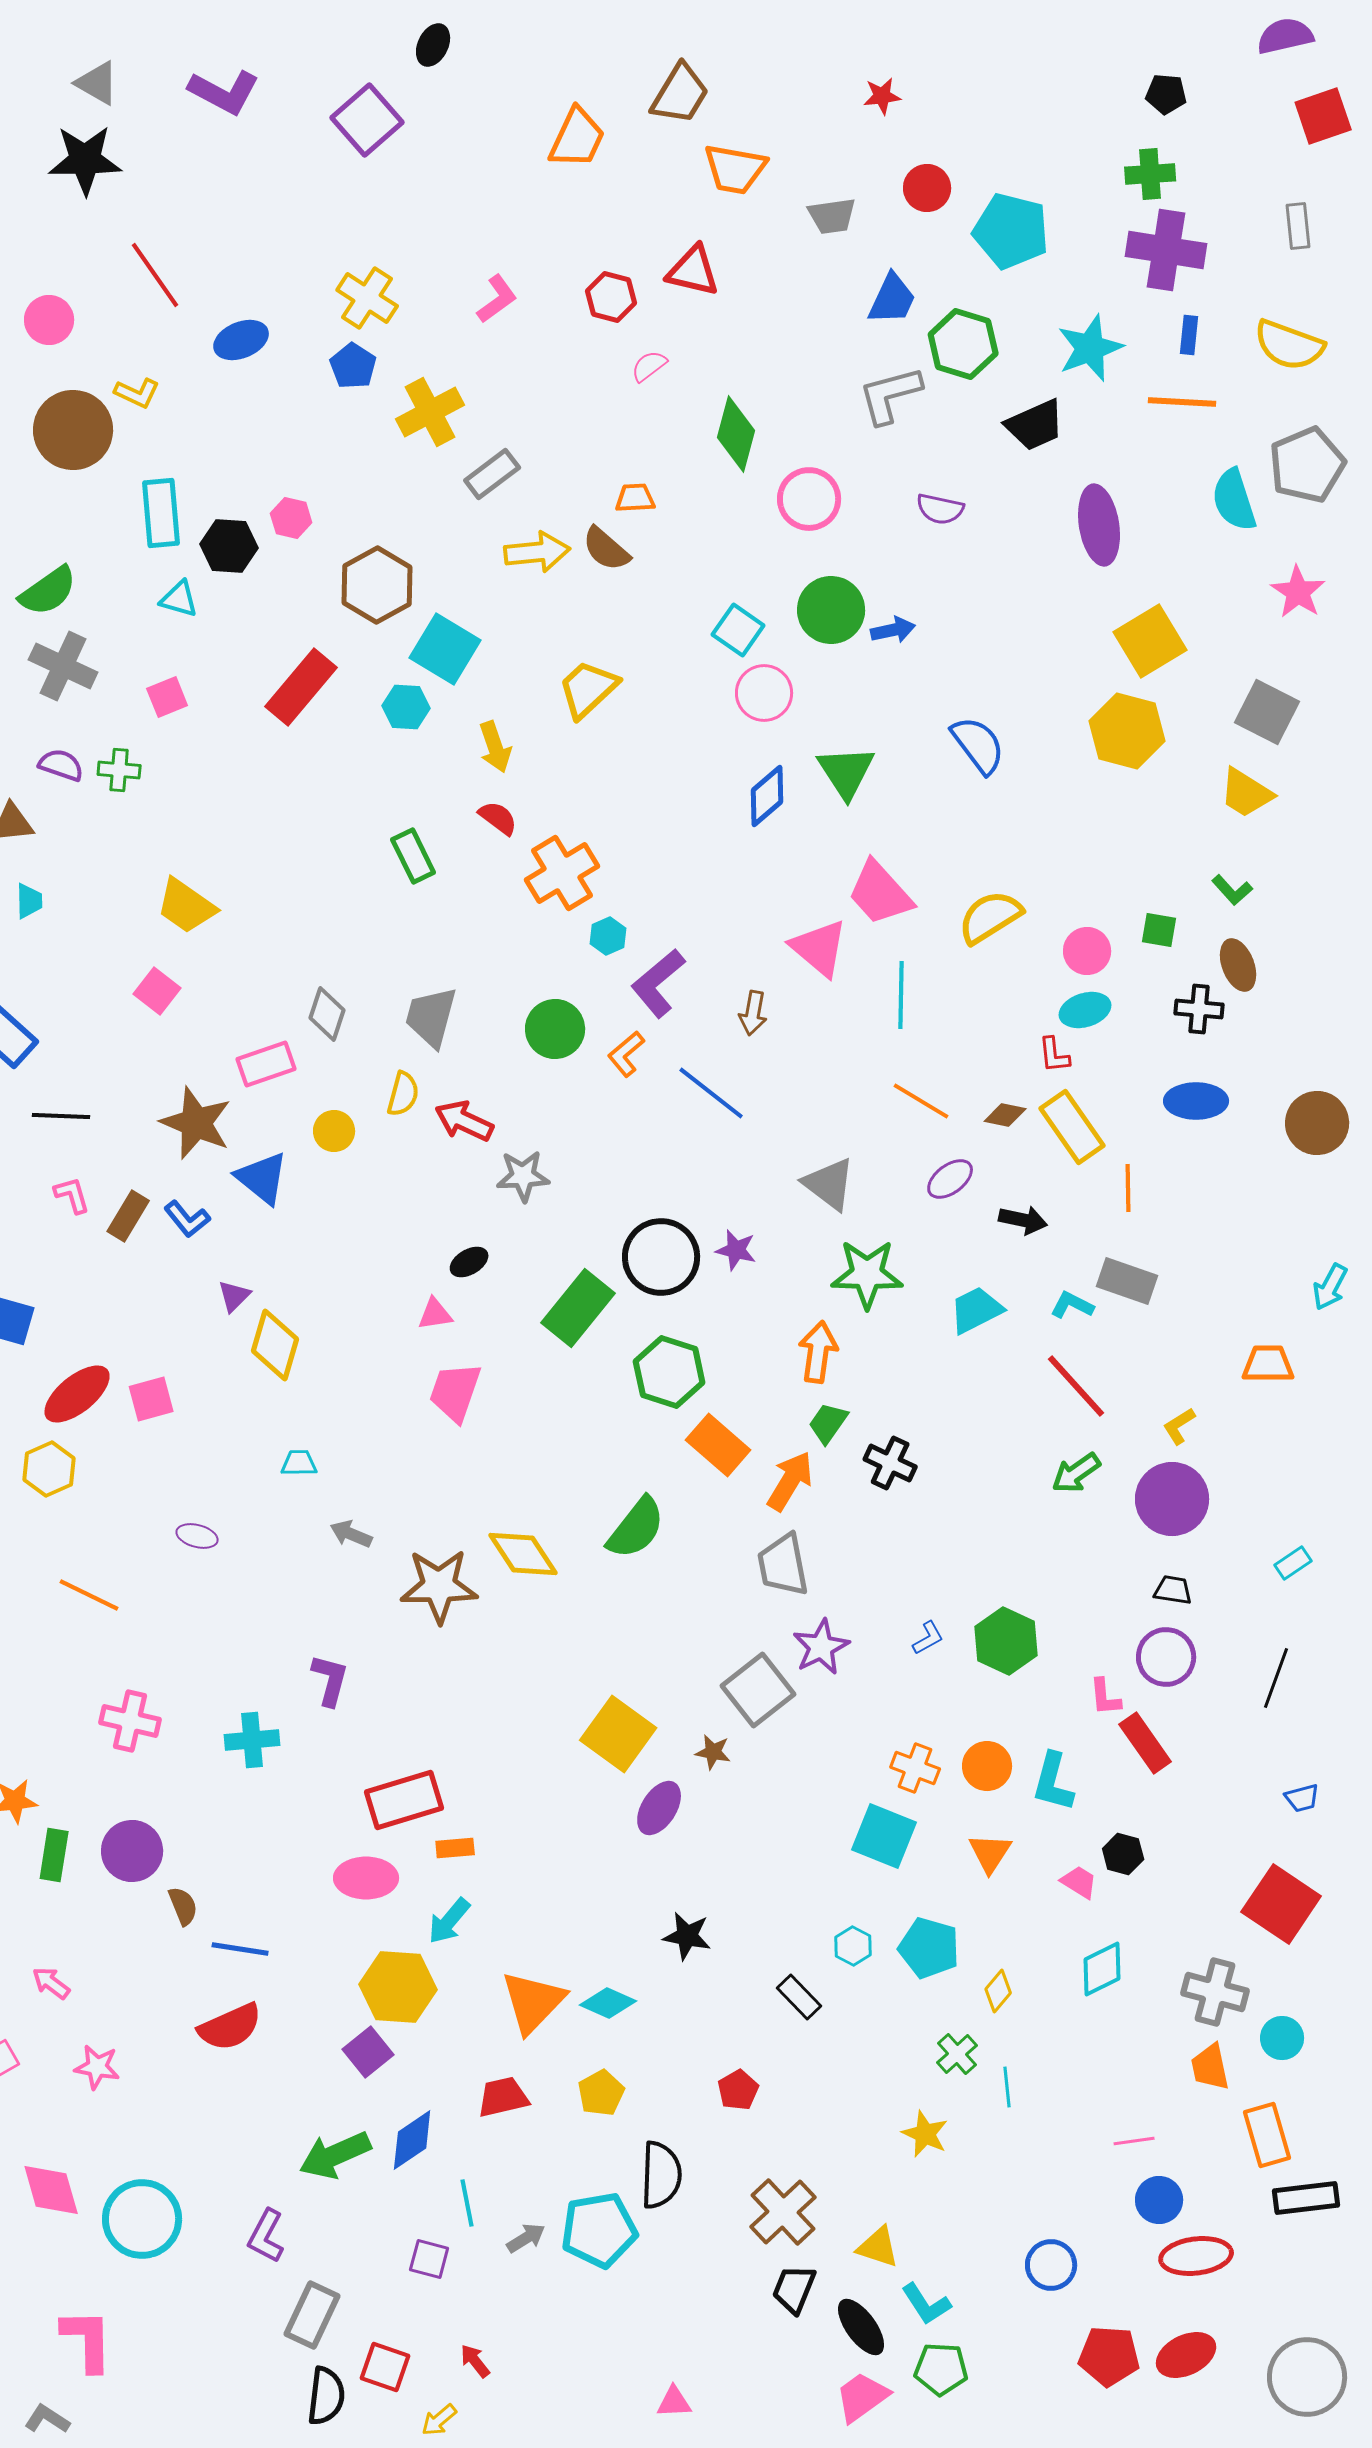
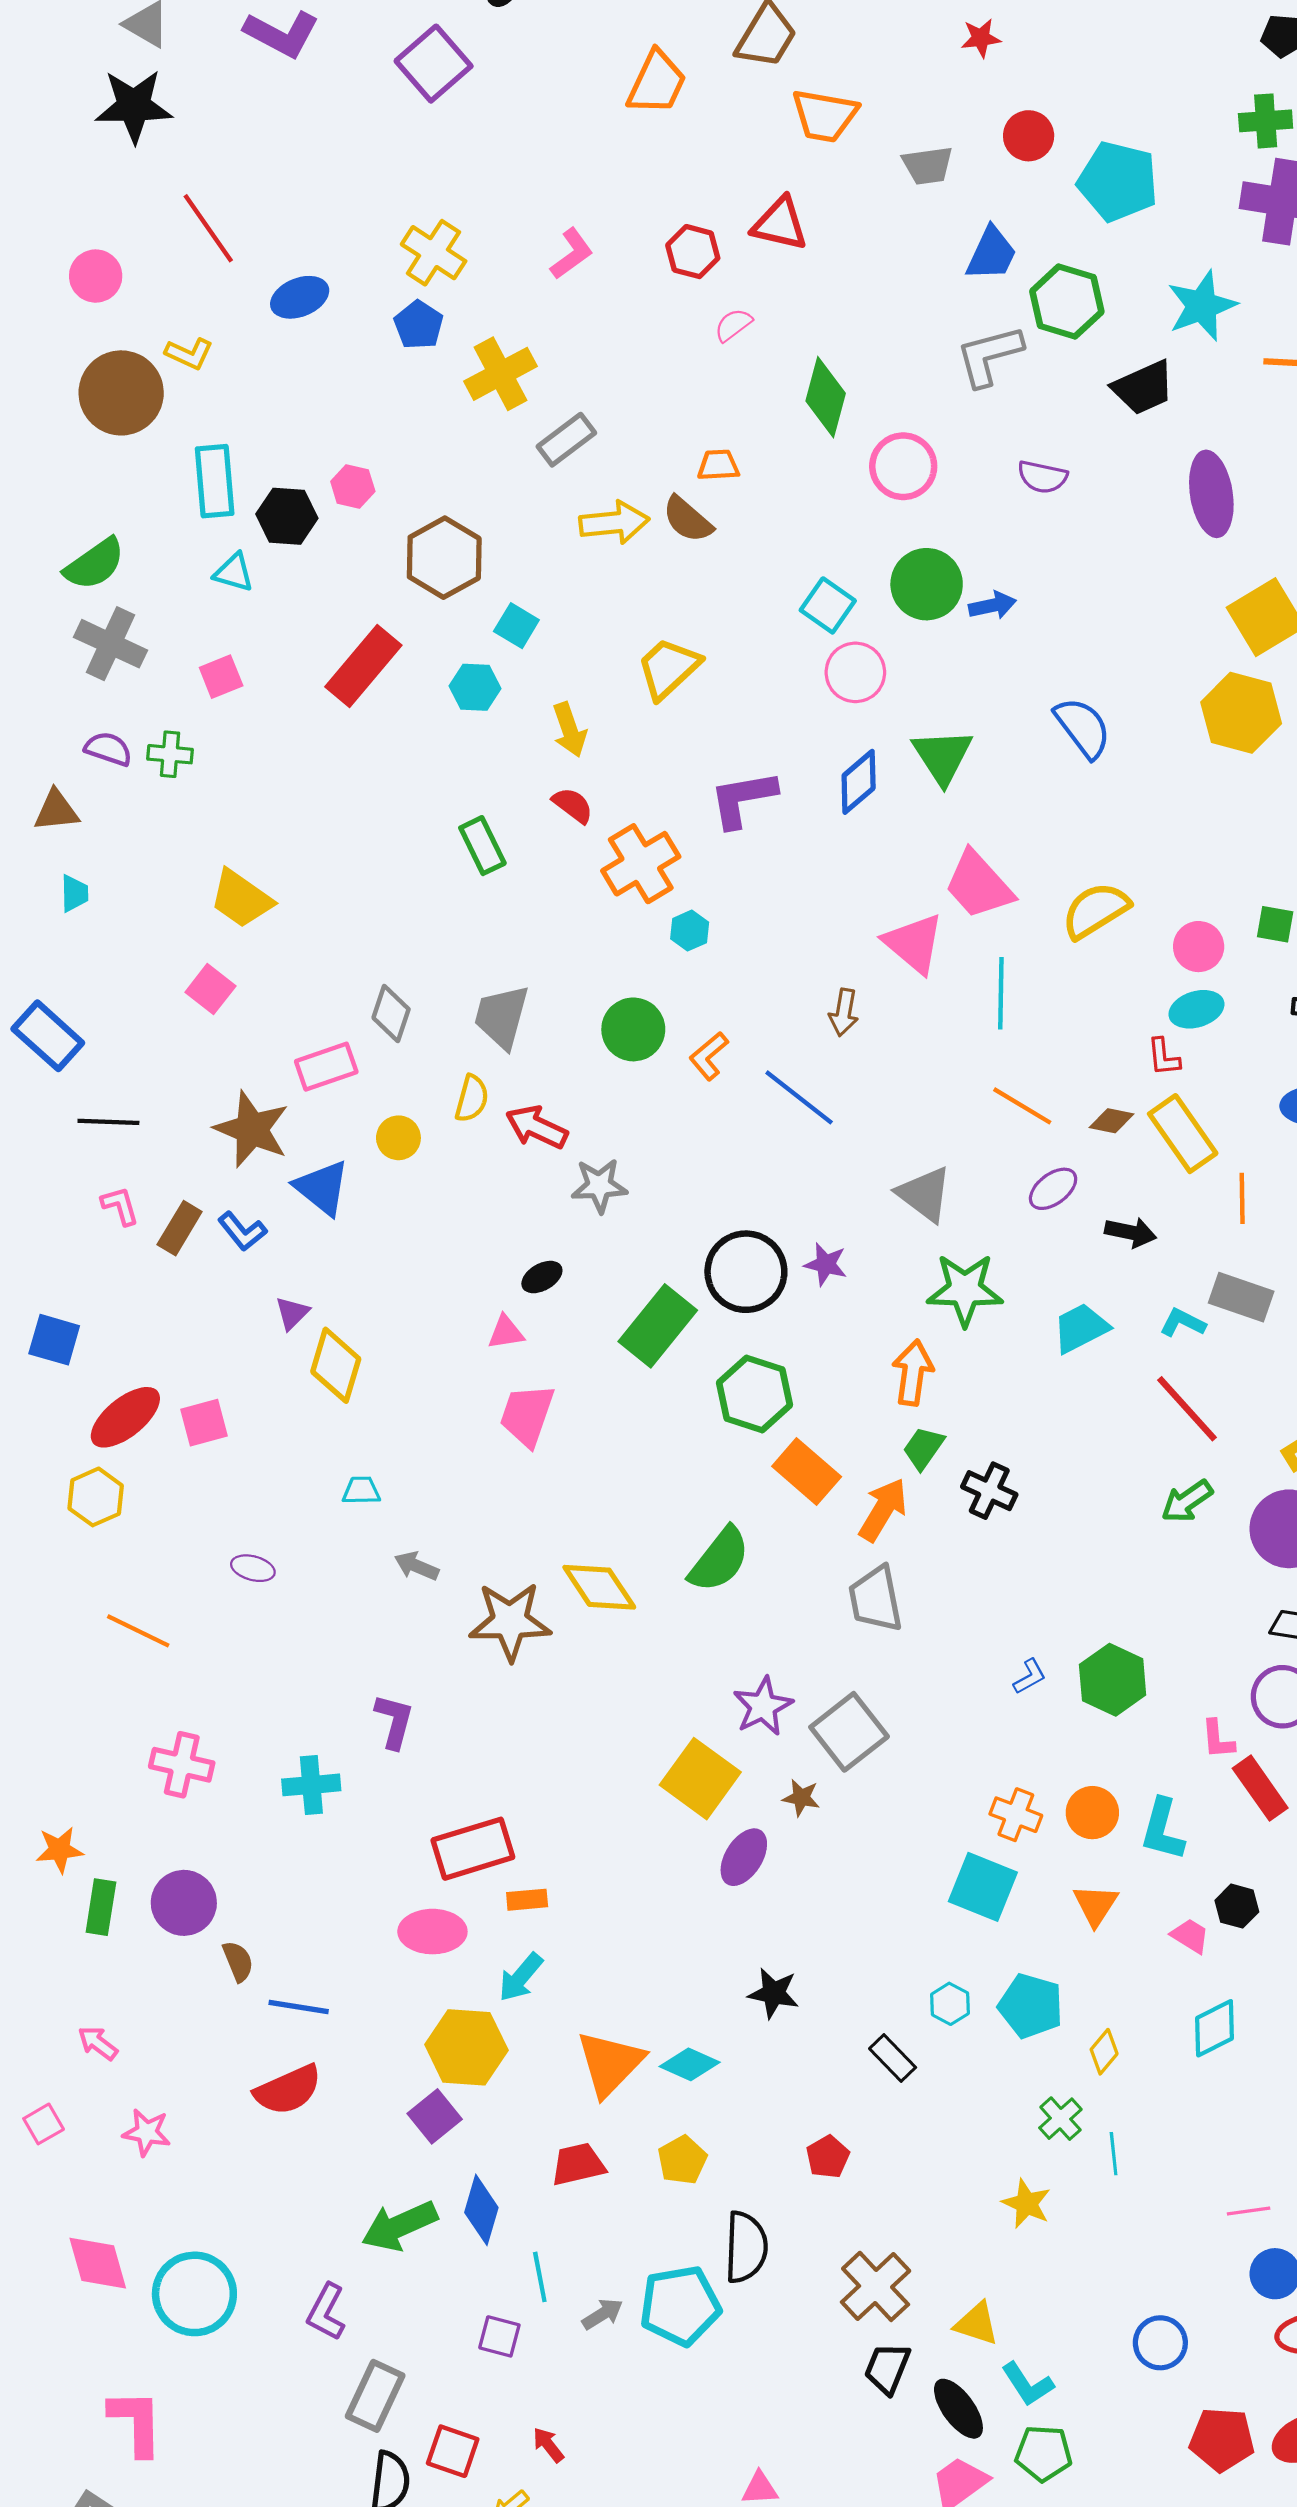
cyan square: (445, 649) -> (516, 626), size x0.6
purple L-shape: (658, 983) -> (743, 799), moved, turned 30
purple star: (821, 1647) -> (763, 1706), moved
blue diamond: (412, 2140) -> (481, 2210), turned -40

